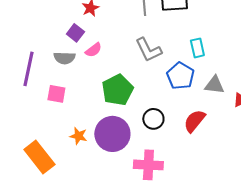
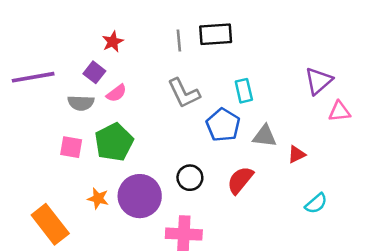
purple line: (28, 69) -> (33, 77), moved, turned 68
green pentagon: (117, 90) -> (114, 142), moved

